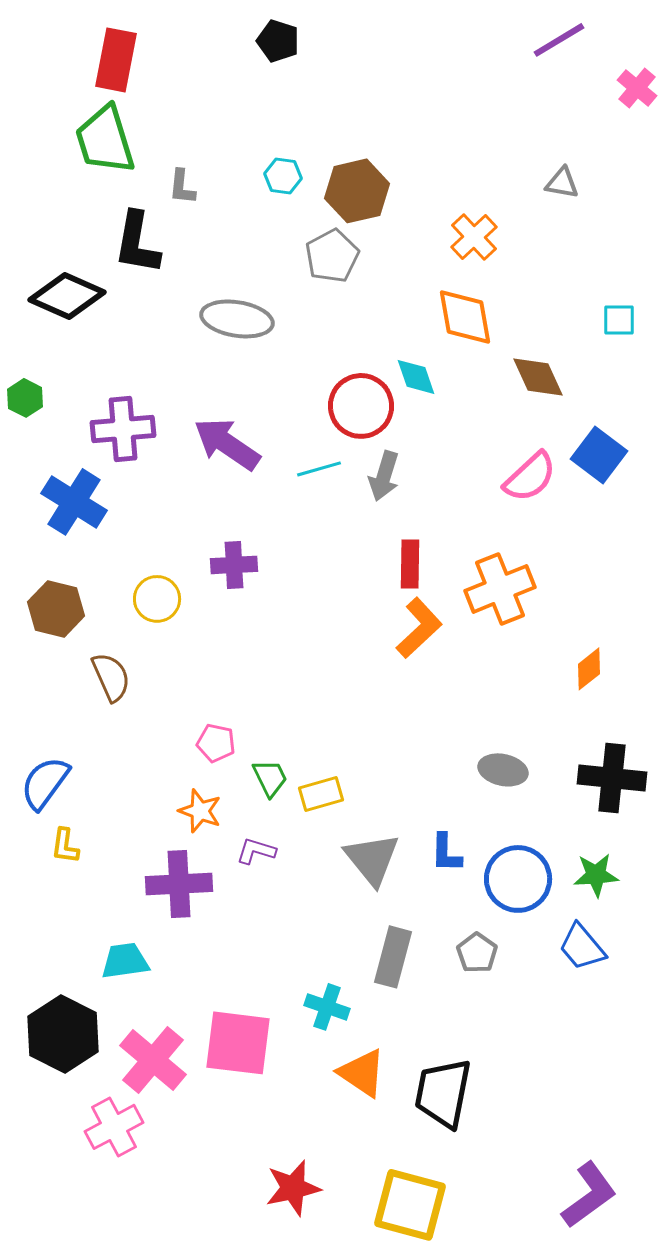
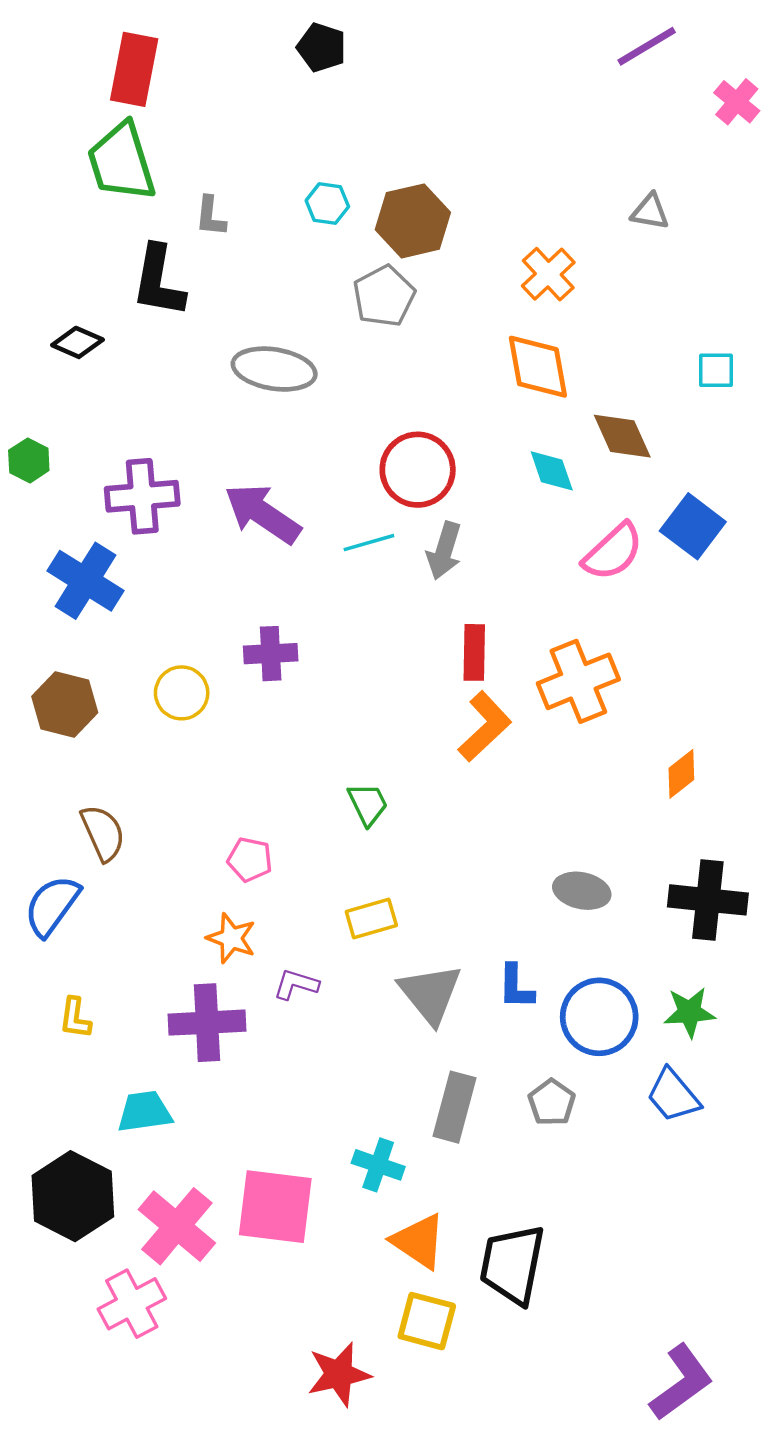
black diamond: (67, 296) -> (77, 342), size x0.6
cyan diamond: (416, 377) -> (552, 471), moved
brown semicircle: (111, 677) -> (103, 833), moved
green trapezoid: (270, 778) -> (368, 804), moved
yellow L-shape: (65, 846) -> (75, 1018), moved
yellow square: (410, 1205) -> (427, 1321), moved, size x0.7

